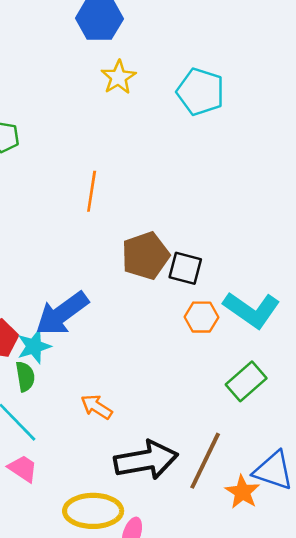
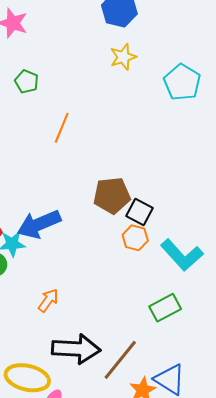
orange line: (92, 191) -> (62, 128), moved
orange hexagon: (201, 317) -> (135, 238), moved
orange arrow: (96, 407) -> (48, 300), turned 80

